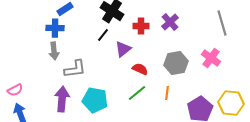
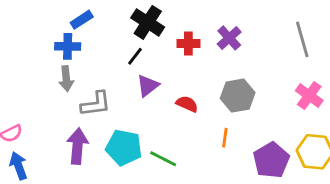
purple triangle: (123, 49) -> (148, 86), moved
pink cross: (211, 58) -> (309, 96), moved
green line: (137, 93) -> (163, 159), moved, turned 66

